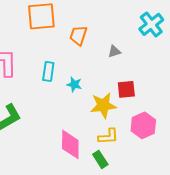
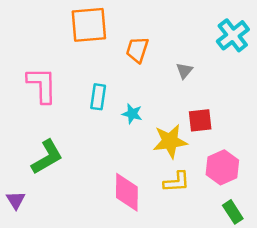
gray triangle: (114, 51) -> (184, 71), turned -32
green rectangle: (100, 159) -> (233, 212), moved

